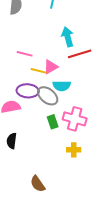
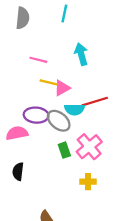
pink line: (25, 54) -> (38, 60), moved
red line: (80, 54) -> (95, 102), moved
yellow line: (39, 71) -> (49, 82), moved
pink cross: (75, 119) -> (89, 147), turned 35

